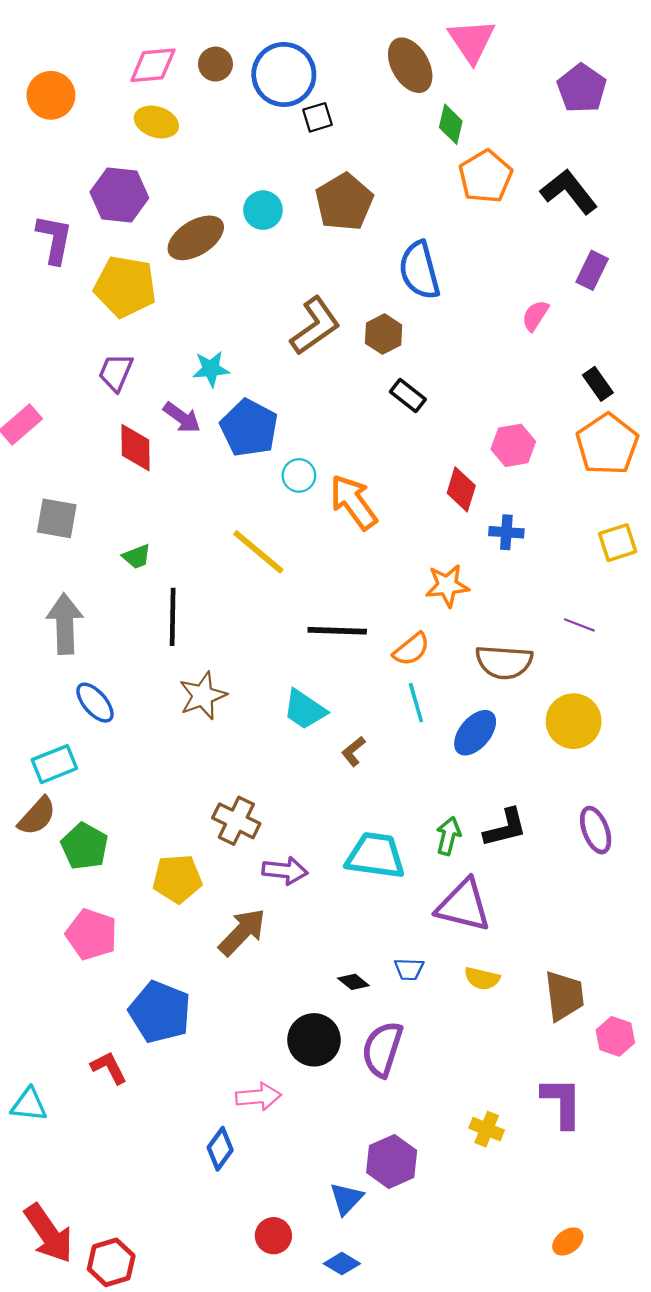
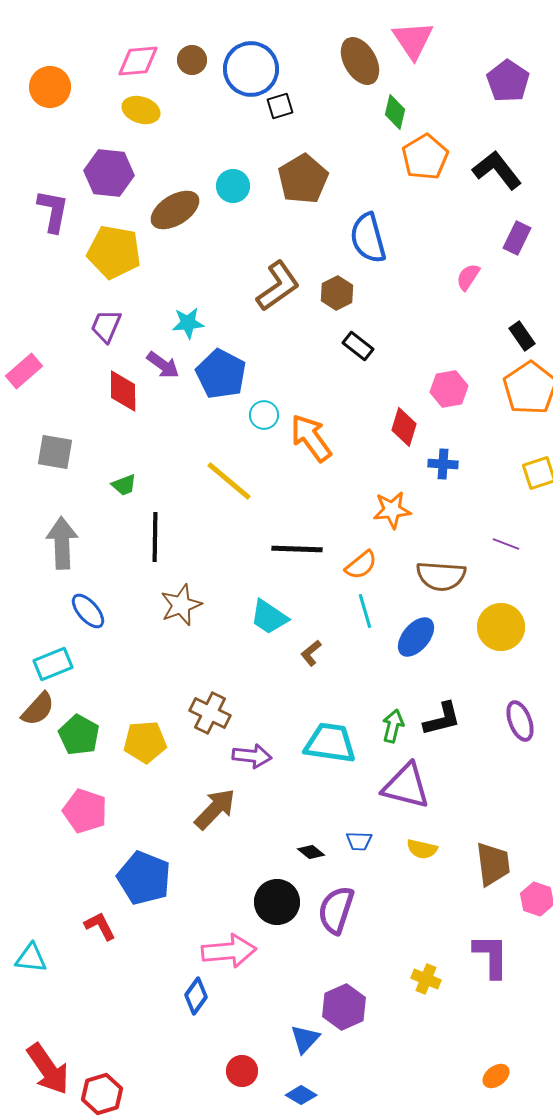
yellow pentagon: (177, 879) -> (145, 742), moved
pink arrow: (258, 1097) -> (229, 951), size x1.4

